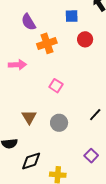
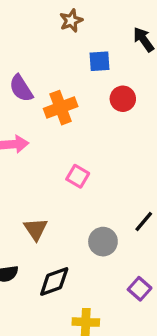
purple semicircle: (28, 22) -> (21, 88), moved
gray circle: (59, 123) -> (103, 242), moved
black diamond: (31, 161) -> (54, 281), moved

